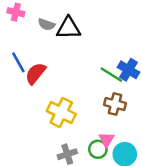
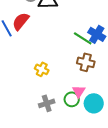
red semicircle: (35, 73) -> (21, 21), moved
yellow cross: (61, 113) -> (42, 69), size x0.6

